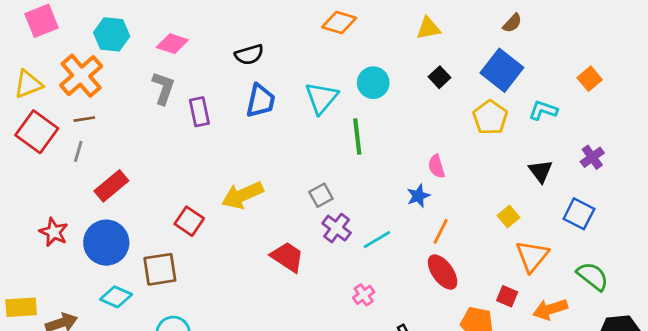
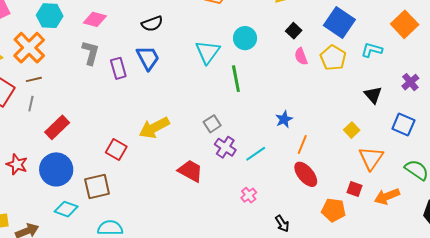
orange square: (590, 79) -> (405, 24), size x1.5
blue trapezoid: (261, 101) -> (148, 58), moved, turned -36
pink semicircle: (436, 166) -> (301, 56), moved

